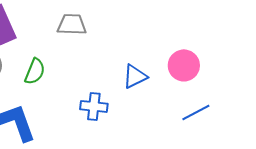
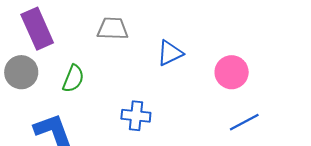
blue triangle: (135, 76) -> (170, 53), moved

